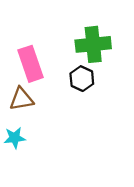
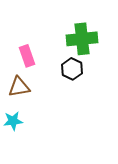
pink rectangle: (31, 64) -> (27, 56), size x0.7

